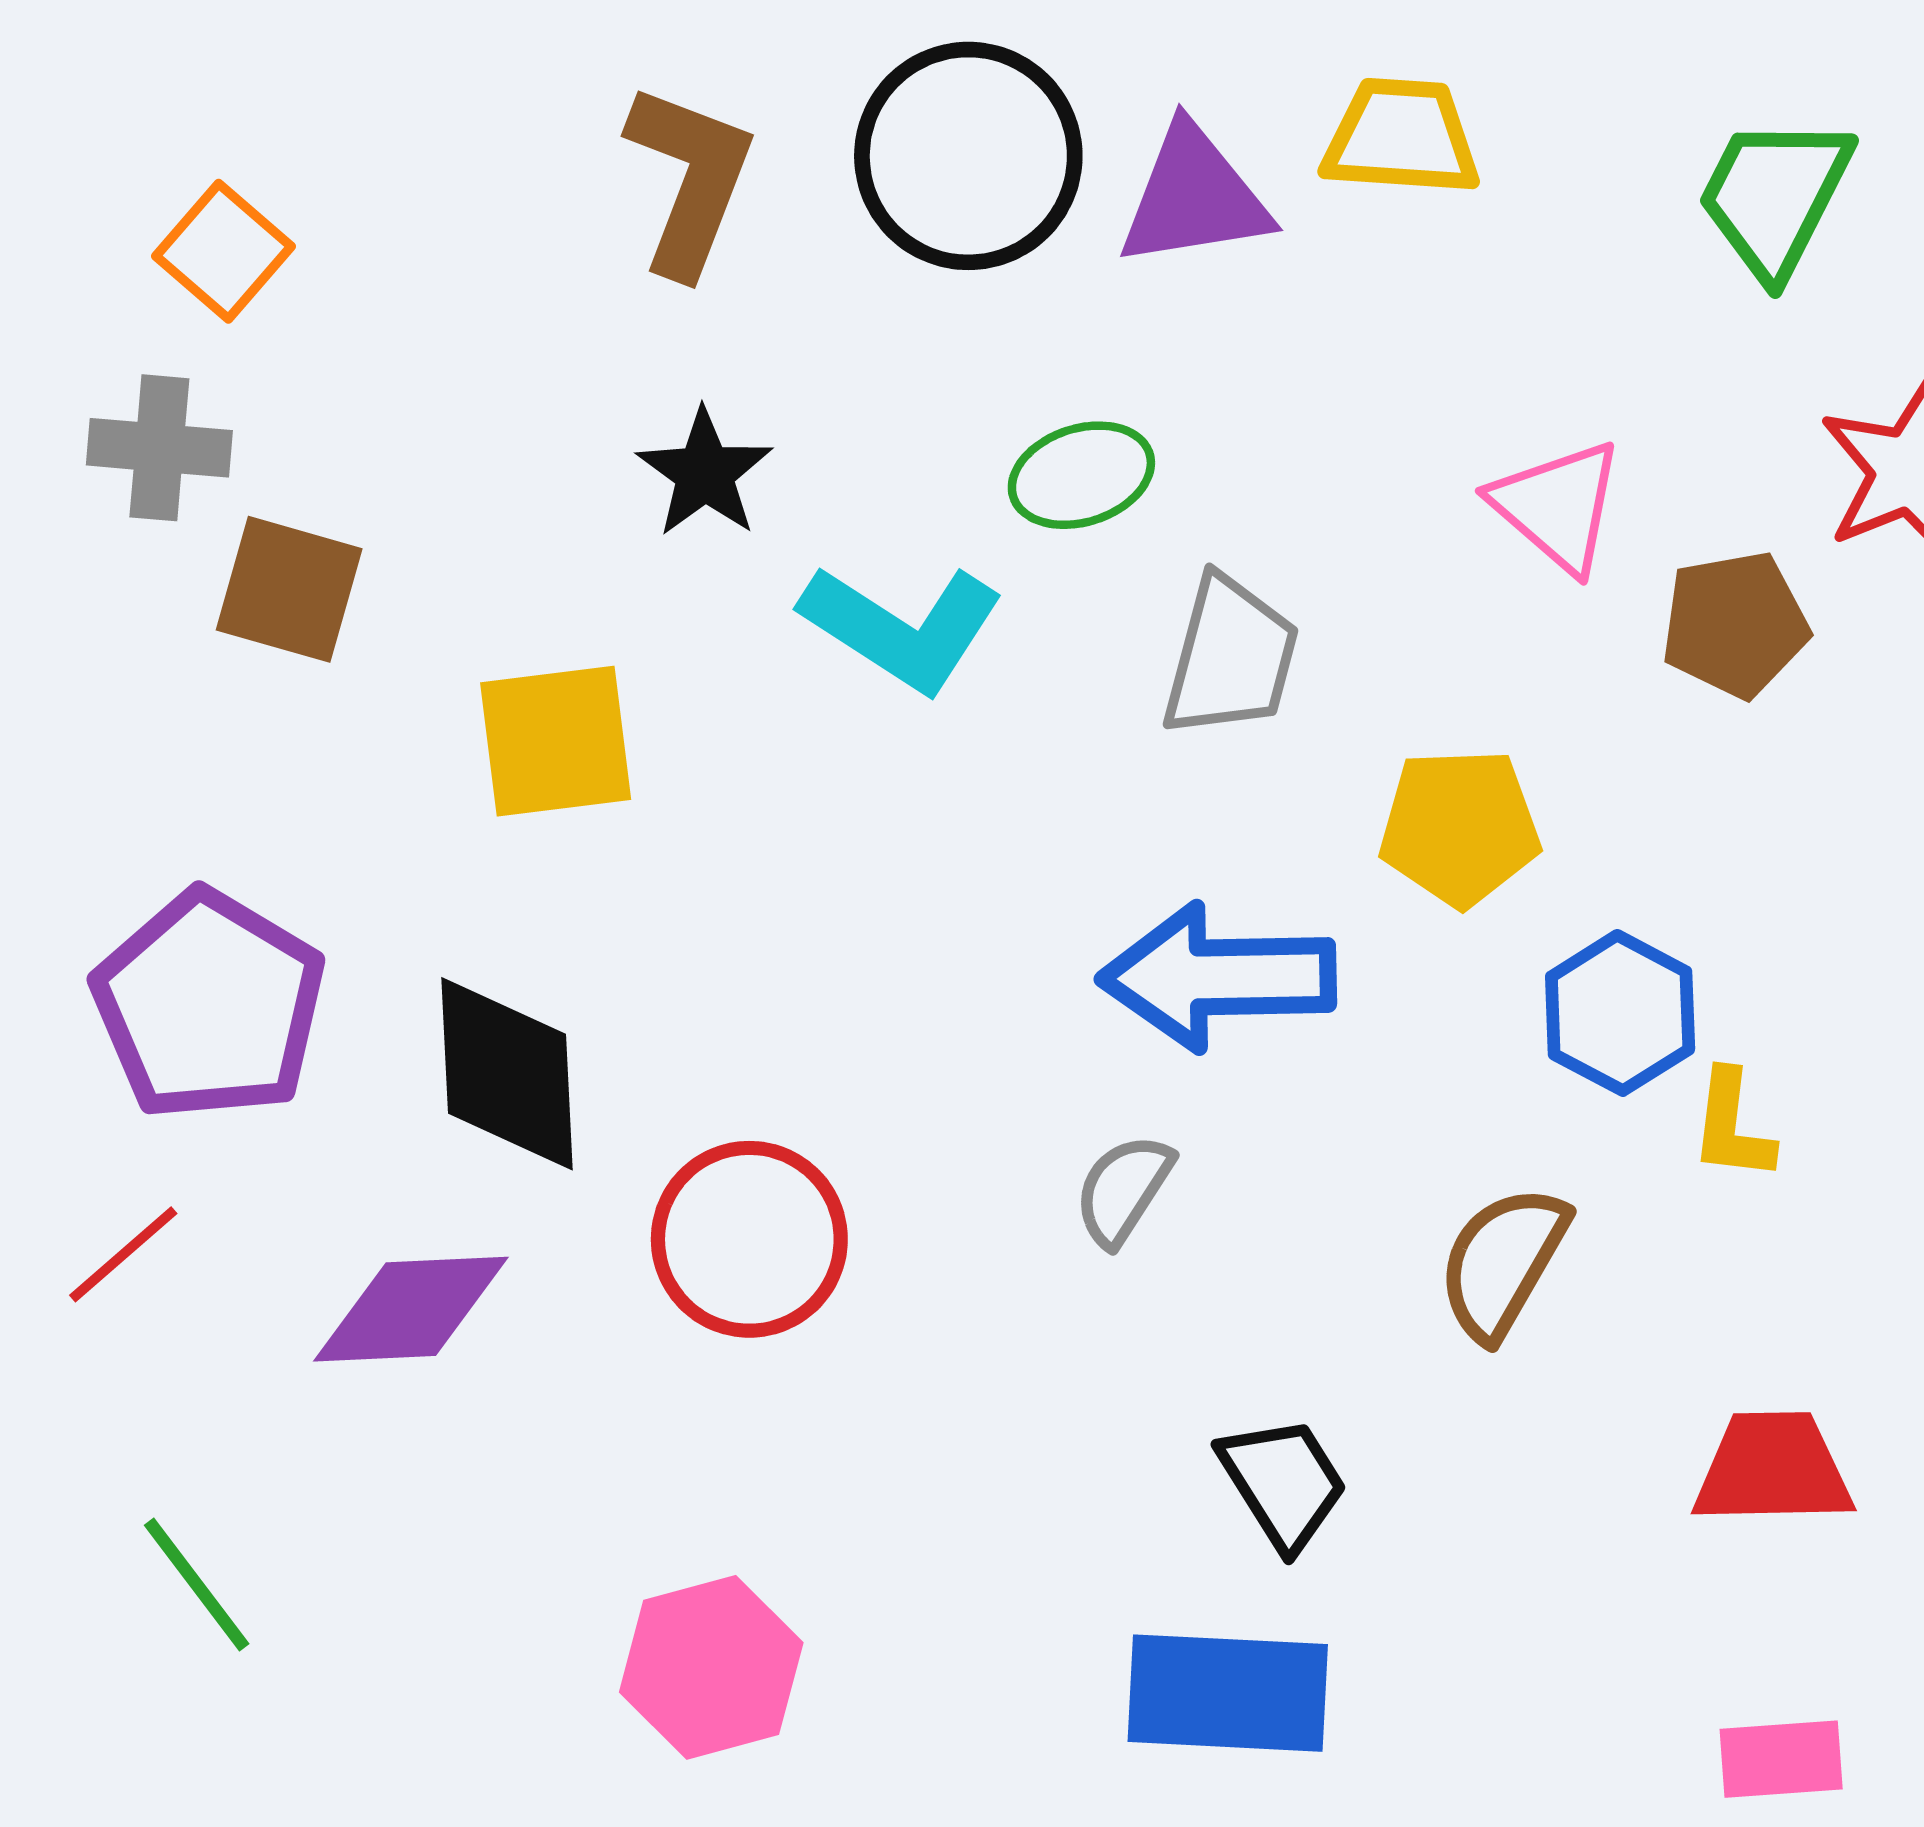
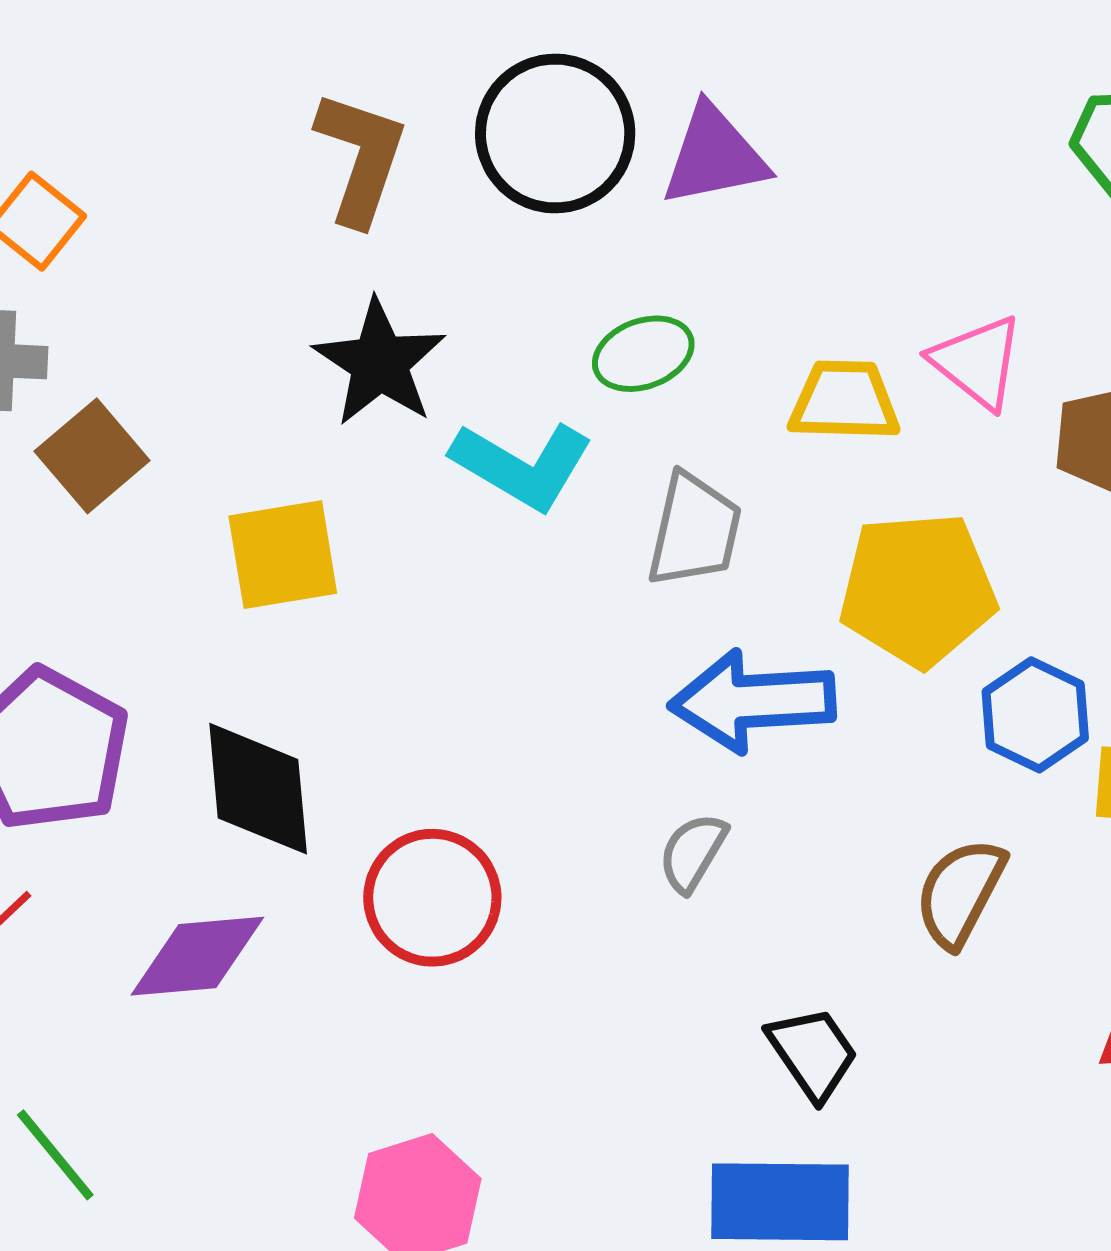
yellow trapezoid: (1401, 137) -> (844, 401), moved
black star: (705, 473) -> (380, 363), size x1.4
brown square: (289, 589) -> (92, 456), turned 36
gray trapezoid: (1231, 657) -> (694, 530), moved
yellow pentagon: (1460, 827) -> (918, 589), size x1.4

